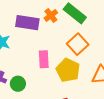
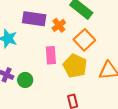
orange cross: (51, 15) -> (59, 25), moved

